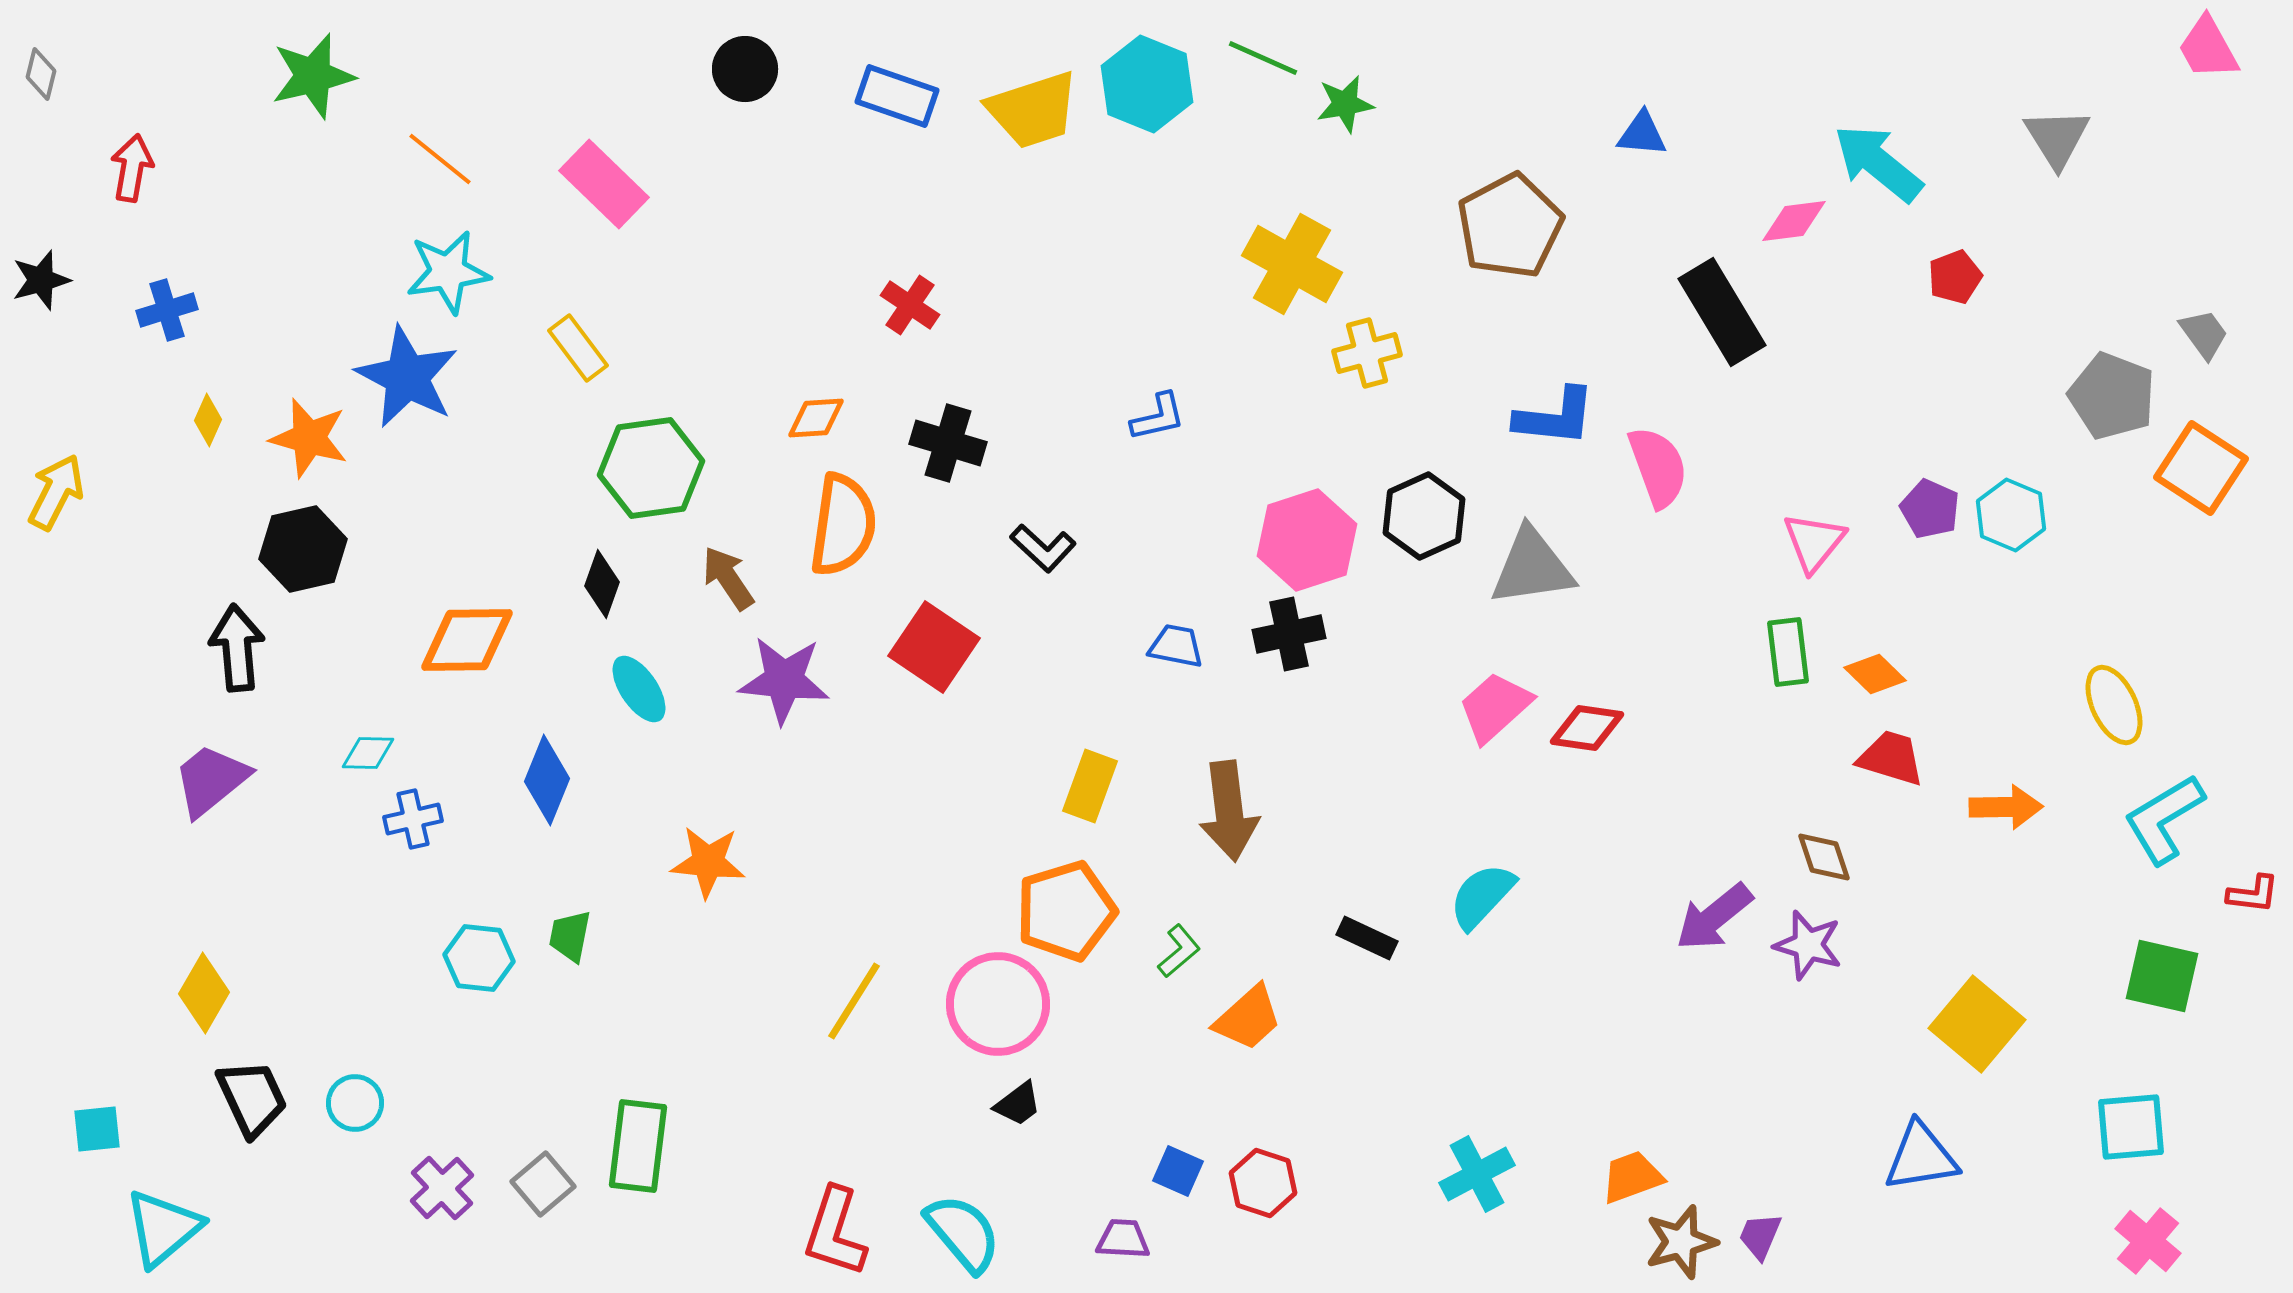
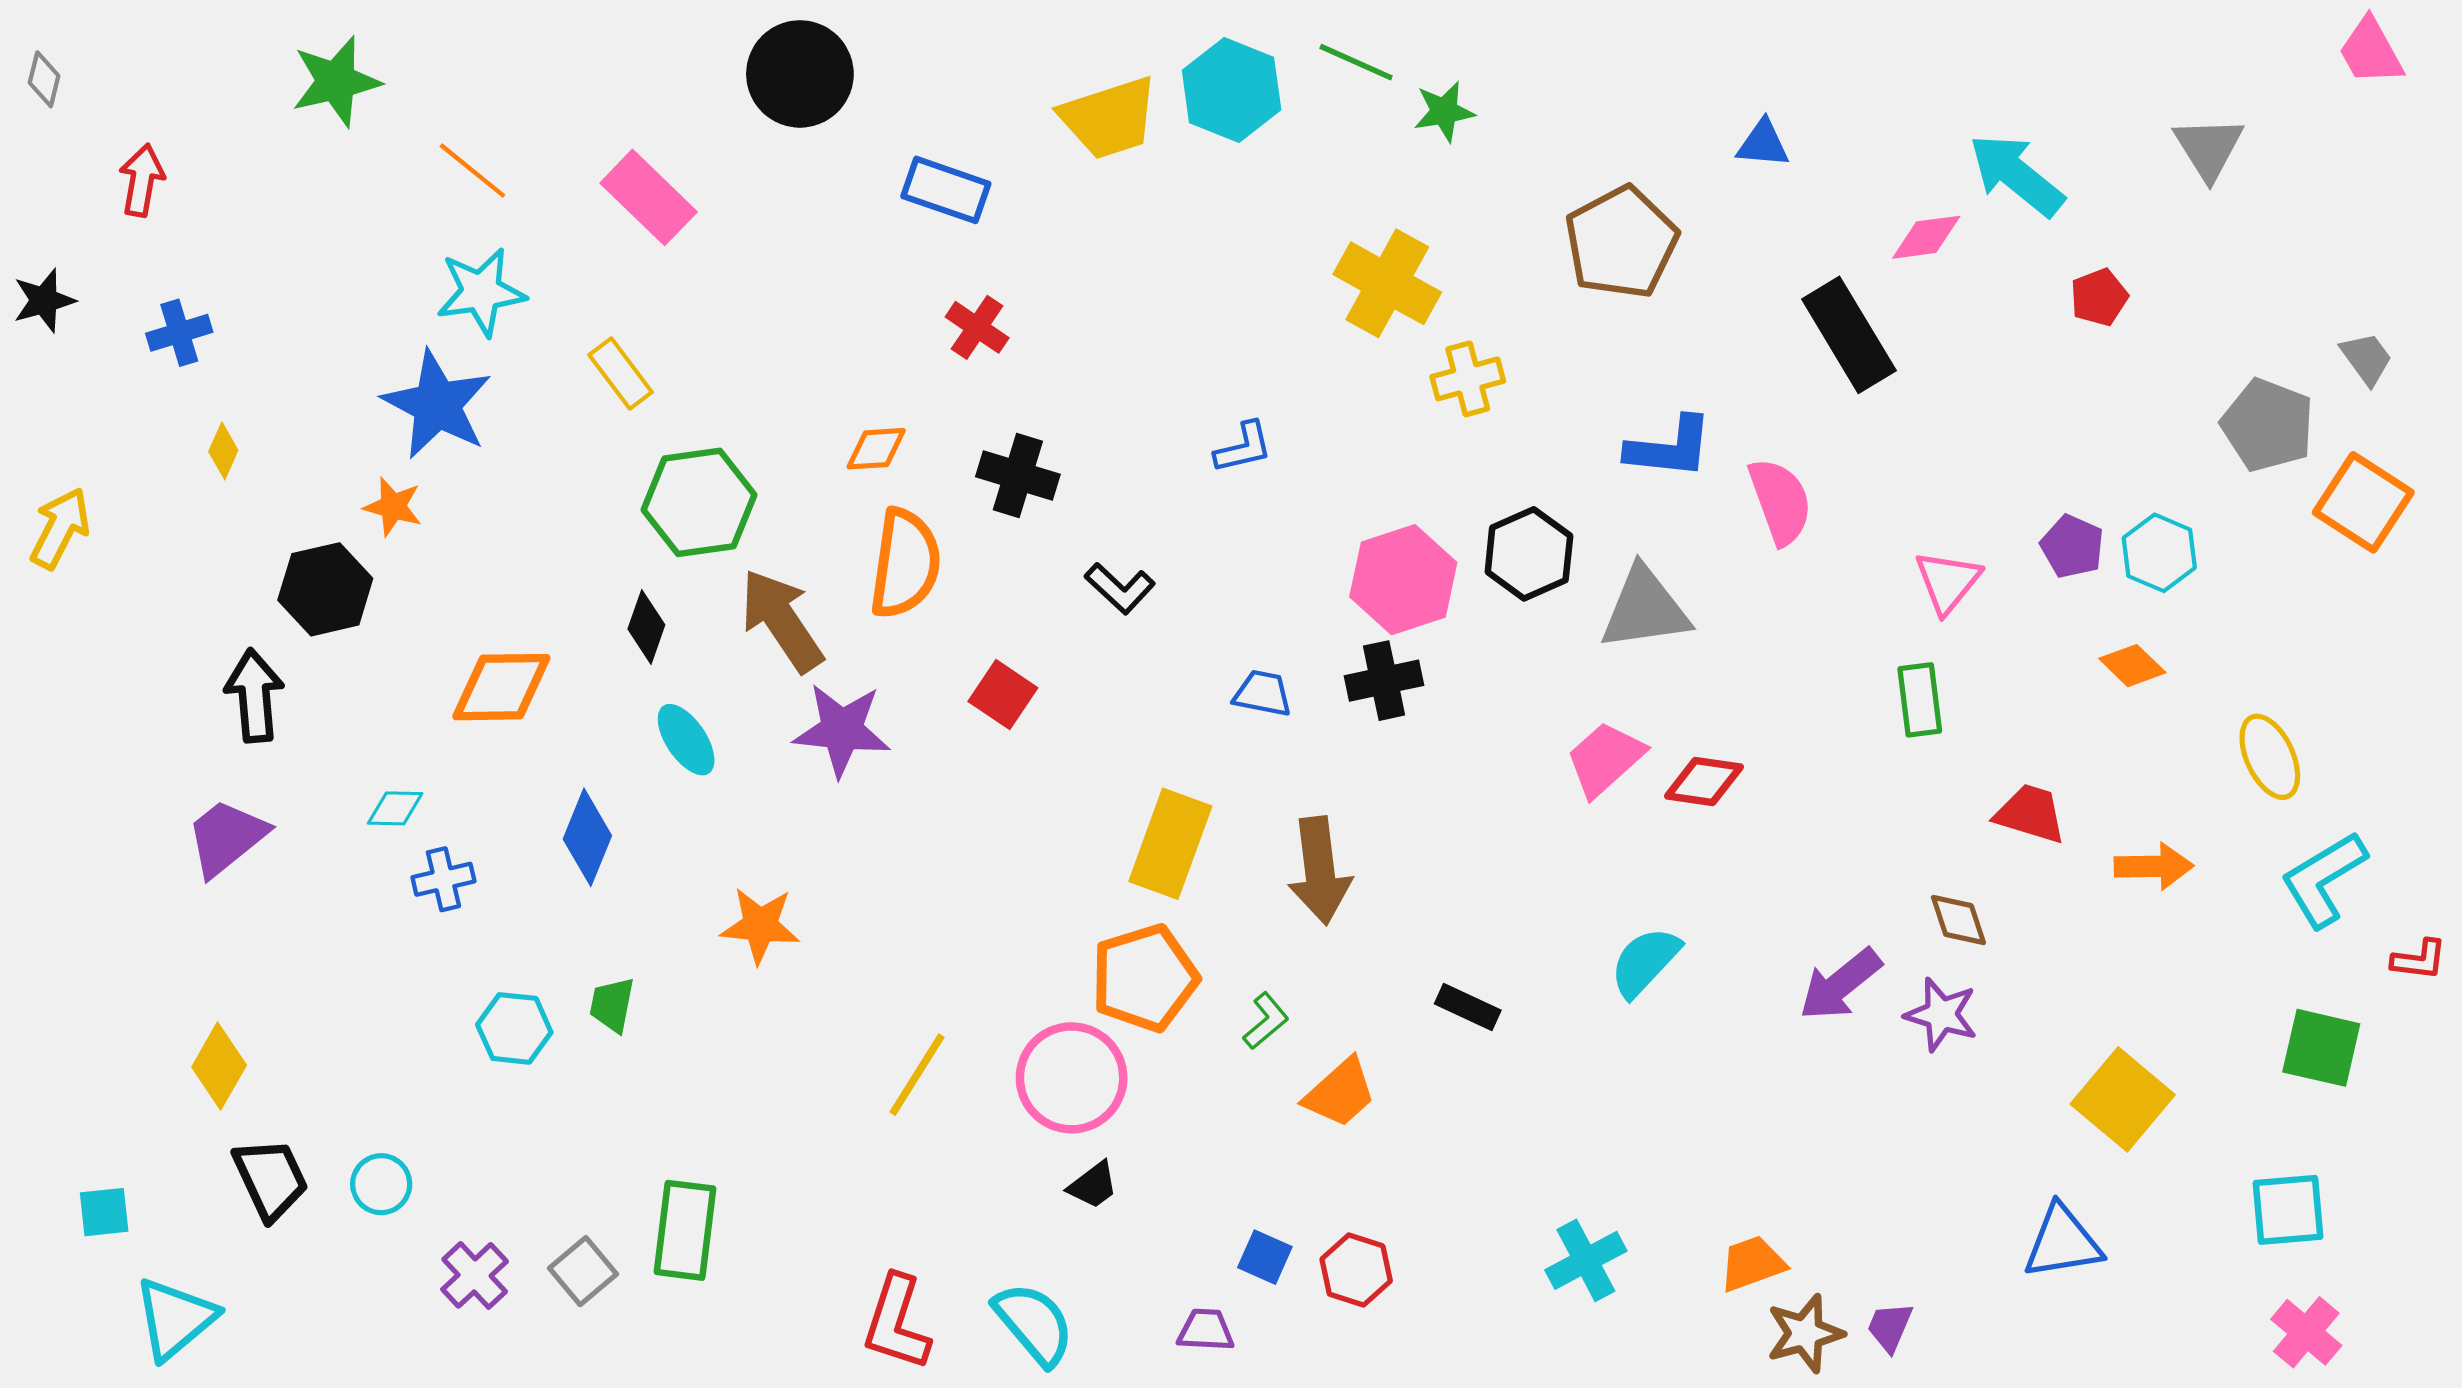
black circle: (745, 69) -> (800, 74), size x1.5
blue rectangle: (897, 96) -> (946, 190), moved
orange star: (309, 438) -> (393, 507), moved, size x0.7
brown arrow: (728, 578) -> (782, 620), size x1.5
red square: (934, 647) -> (1003, 695), size x0.7
orange diamond: (1875, 674) -> (2132, 666), moved
yellow rectangle: (1090, 786) -> (1170, 844), size x1.4
cyan semicircle: (1482, 896) -> (1645, 962), moved

